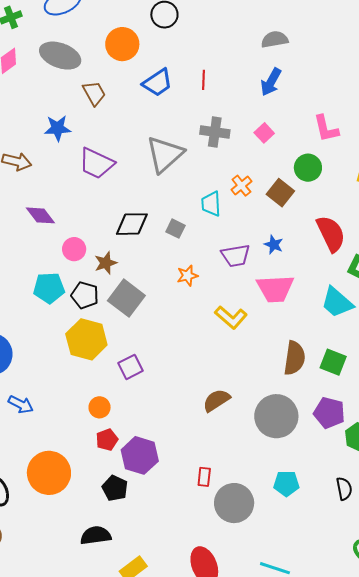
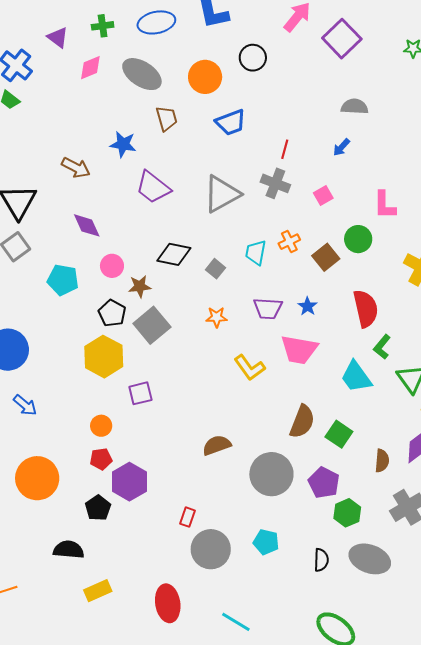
red line: (203, 80) -> (285, 149), moved
blue arrow: (271, 82) -> (341, 147), size x0.7
cyan pentagon: (49, 288) -> (63, 280), moved

